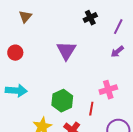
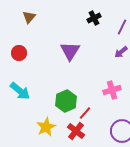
cyan arrow: (16, 91) -> (20, 91), turned 35
red line: (91, 109) -> (85, 113), moved, turned 32

